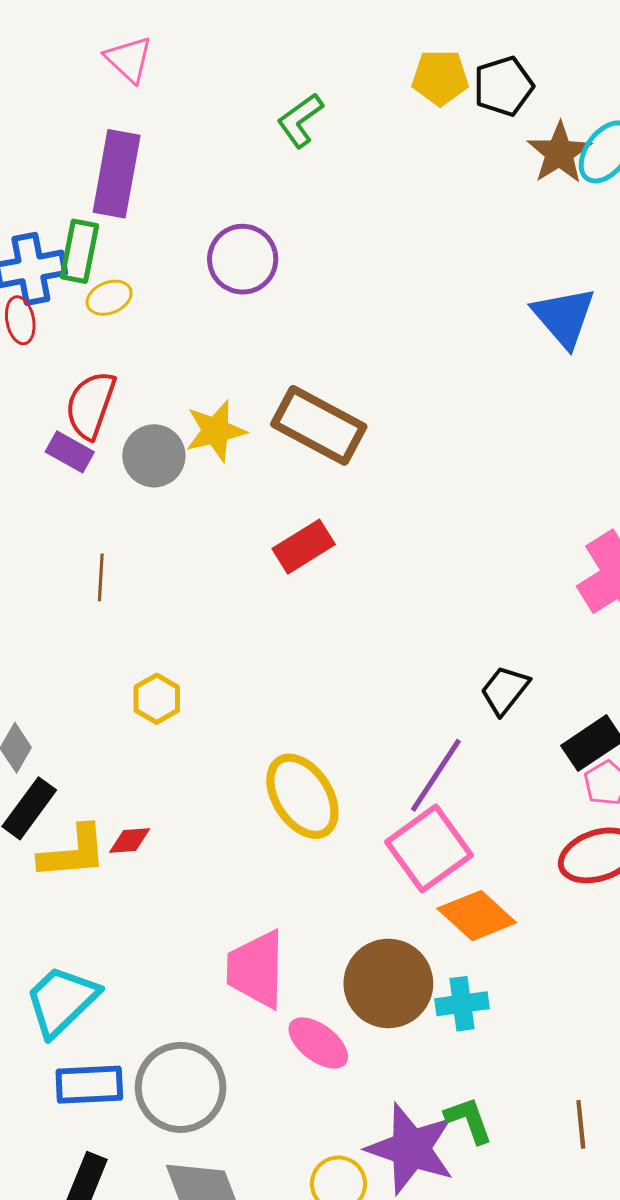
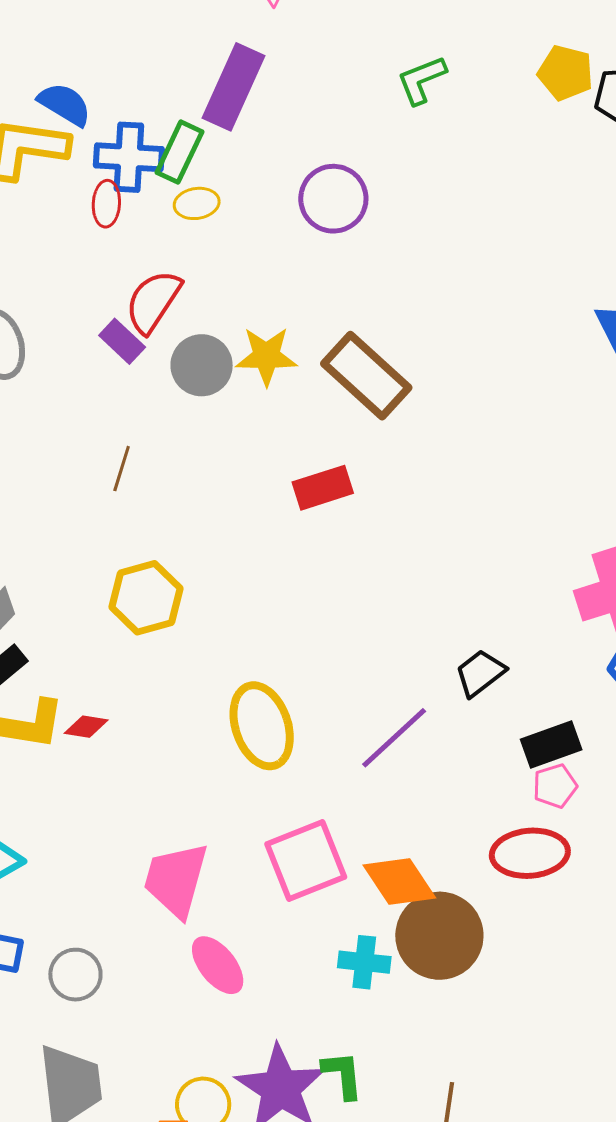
yellow hexagon: (157, 699) -> (146, 598), size x1.5
pink square: (429, 849) -> (306, 860), moved
brown circle: (388, 983) -> (439, 936), moved
gray circle: (181, 1087) -> (75, 975), size x0.6

